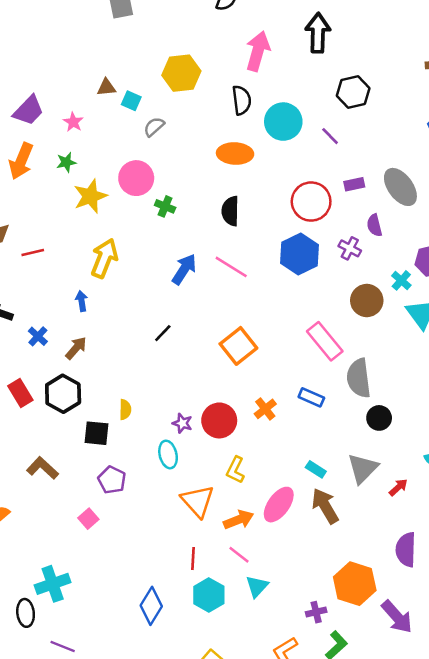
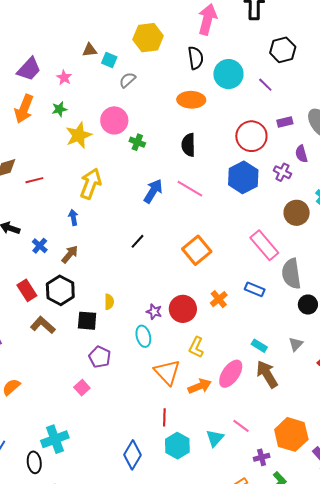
brown L-shape: (43, 468) -> (43, 325), moved
gray triangle: (363, 468) -> (296, 344), size x0.6
pink line: (239, 555) -> (241, 426), moved

